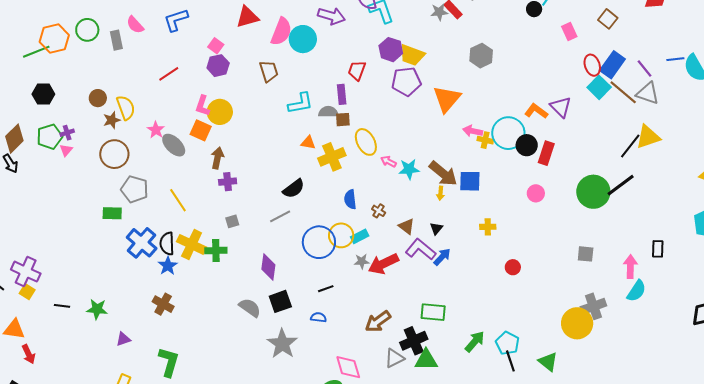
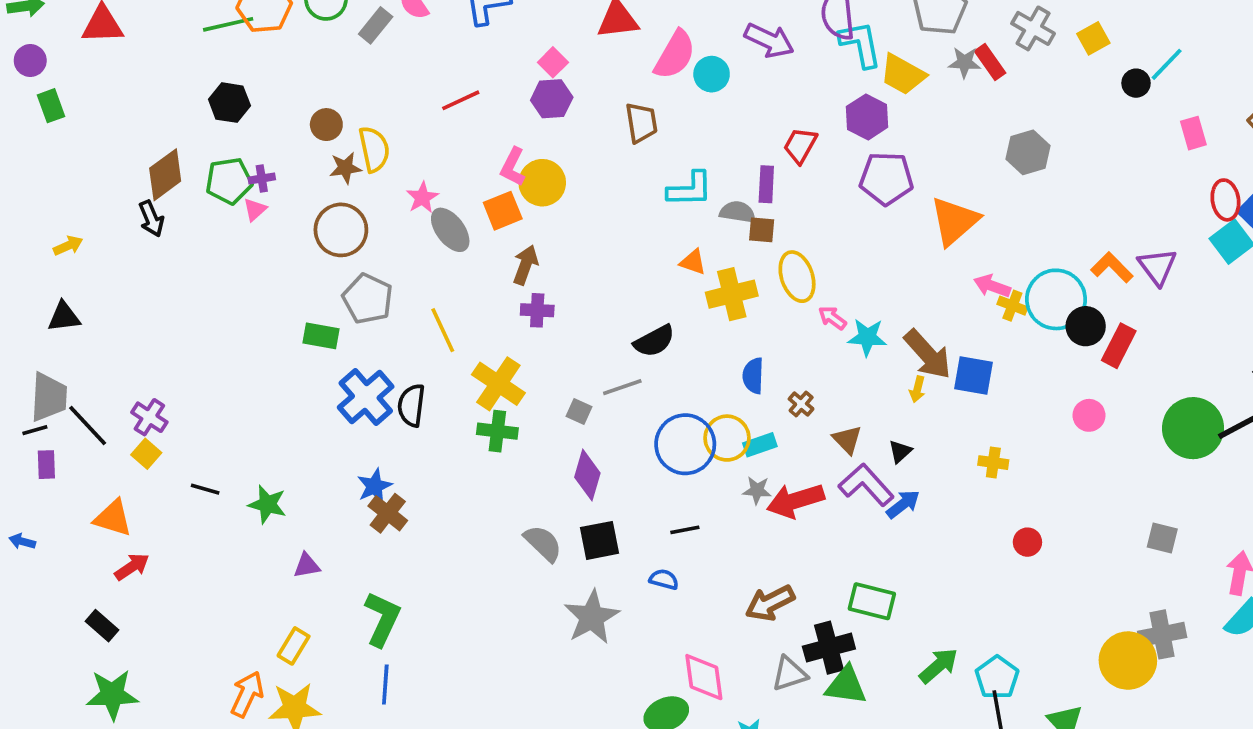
cyan circle: (303, 39) -> (712, 74), size x0.7
gray rectangle: (116, 40) -> (376, 25), turned 42
yellow trapezoid: (412, 55) -> (903, 74), moved
orange square: (201, 130) -> (503, 211), turned 35
gray square: (232, 221) -> (579, 412), moved, turned 32
yellow cross: (192, 244) -> (498, 384), moved
blue star: (168, 266) -> (375, 486), moved
purple cross: (26, 272) -> (149, 417), size x0.7
red arrow: (29, 354) -> (132, 567), turned -108

